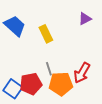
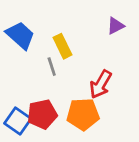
gray line: (49, 69) -> (52, 67), moved
red arrow: (82, 73) -> (101, 84), moved

